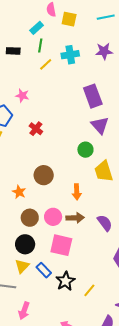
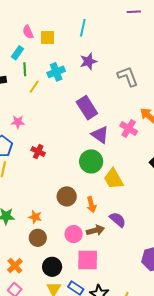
cyan line: (106, 17) -> (83, 28), turned -54
green circle: (85, 150) -> (91, 161), size x1.5
brown circle: (44, 175) -> (67, 196), moved
brown circle: (30, 218) -> (38, 238), moved
purple semicircle: (105, 223) -> (118, 220), moved

